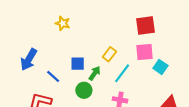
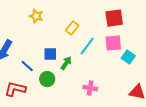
yellow rectangle: (109, 54) -> (72, 28), moved
cyan line: (122, 73) -> (87, 46), moved
green circle: (84, 90) -> (47, 79), moved

